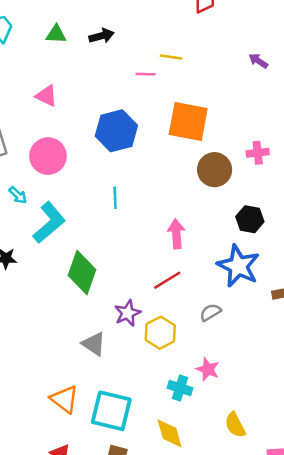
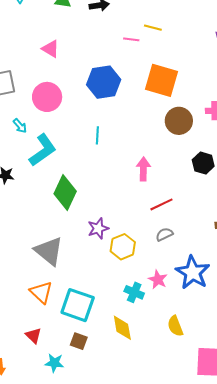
blue star: (238, 266) -> (193, 272), moved
red line: (167, 280) -> (161, 204), moved
gray triangle: (94, 344) -> (49, 251), moved, size x1.5

